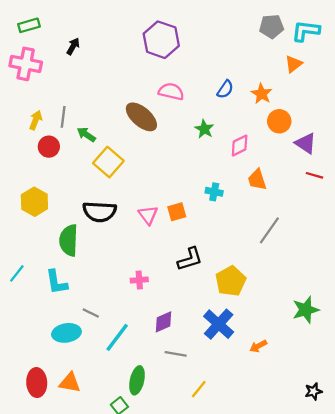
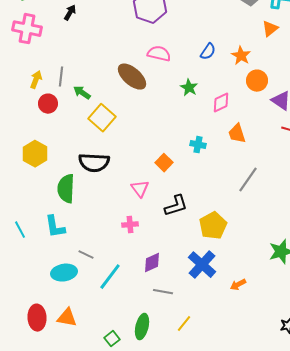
orange square: (177, 212) -> (164, 163), turned -30
pink triangle: (148, 215) -> (140, 189), moved
cyan line: (17, 273) -> (20, 230), moved, turned -66
green ellipse: (137, 380) -> (142, 327), moved

